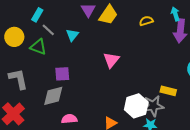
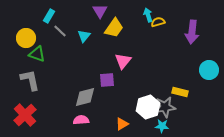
cyan arrow: (175, 14) -> (148, 15), moved
yellow trapezoid: (108, 15) -> (114, 28), moved
green triangle: (38, 47) -> (37, 54), moved
purple square: (62, 74) -> (107, 80), moved
gray diamond: (53, 96) -> (85, 97), moved

